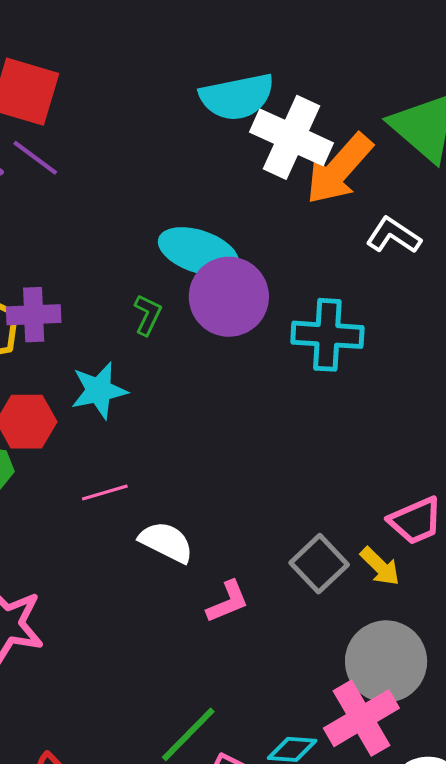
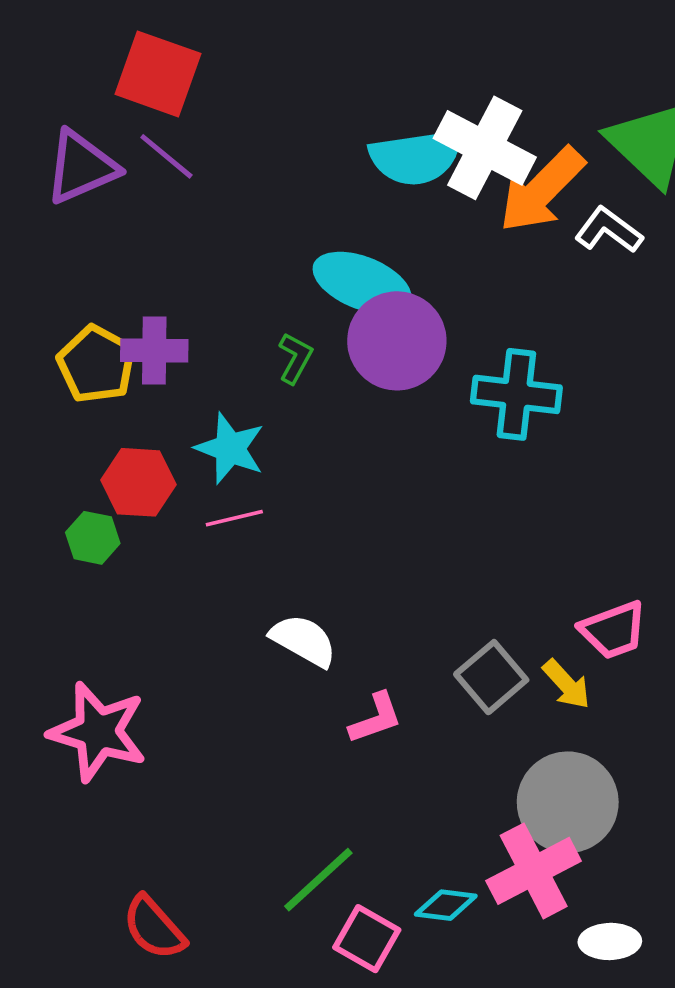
cyan semicircle: (237, 97) -> (416, 157), moved
white L-shape: (393, 235) -> (609, 230), moved
cyan star: (99, 390) -> (230, 448), turned 30
pink line: (105, 492) -> (234, 518), moved

